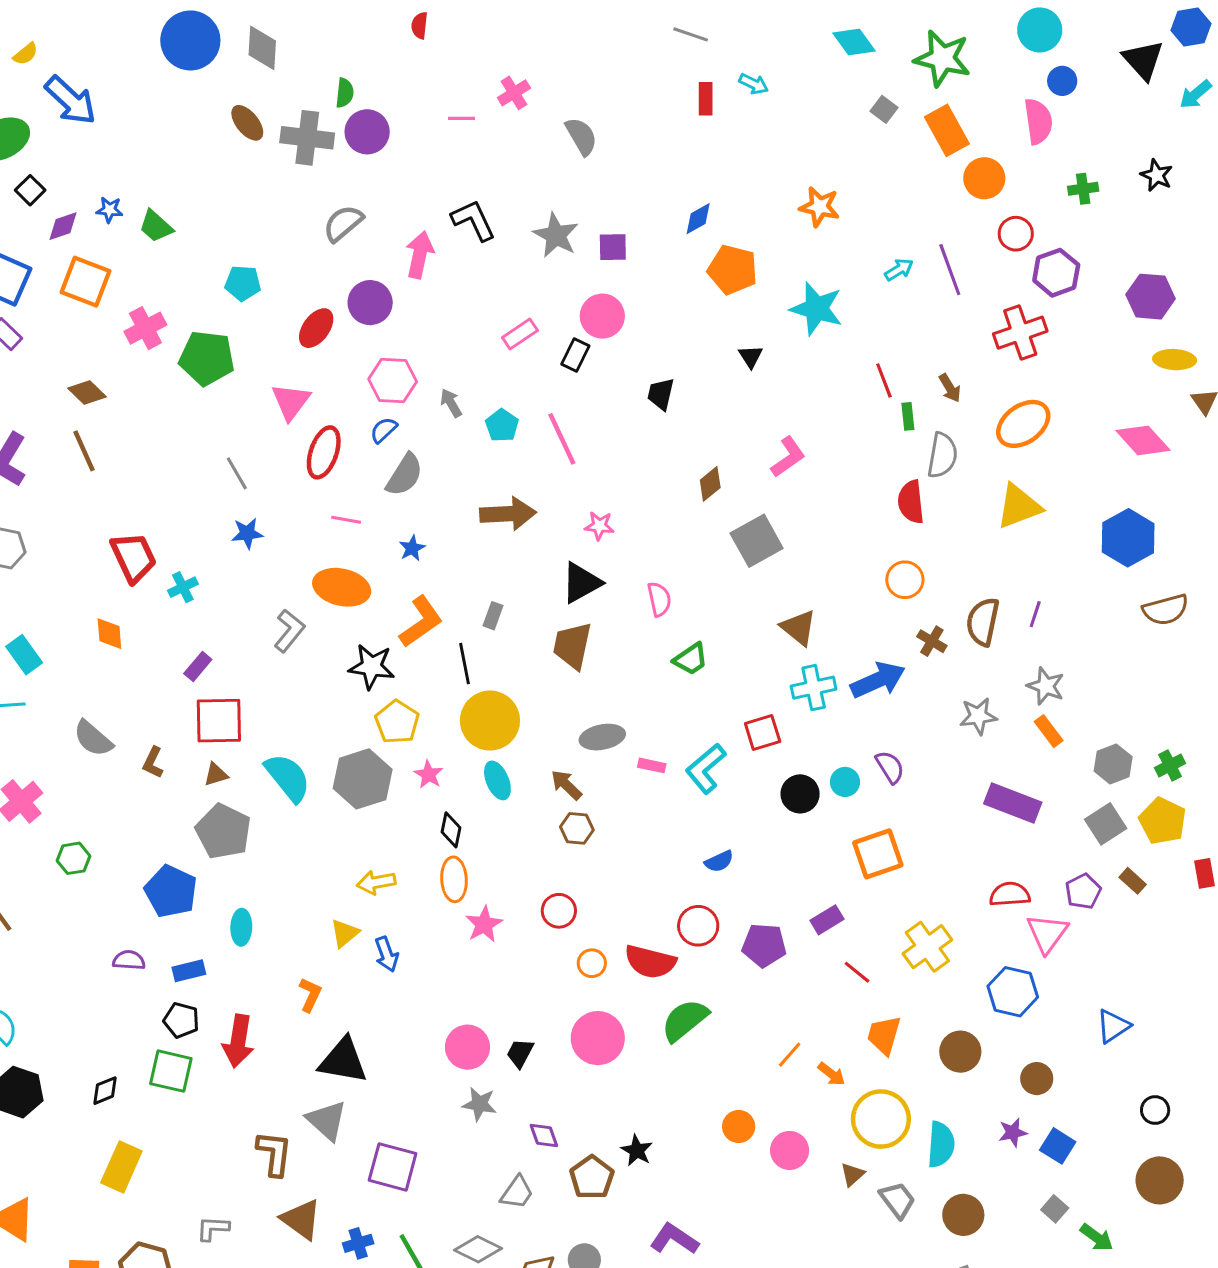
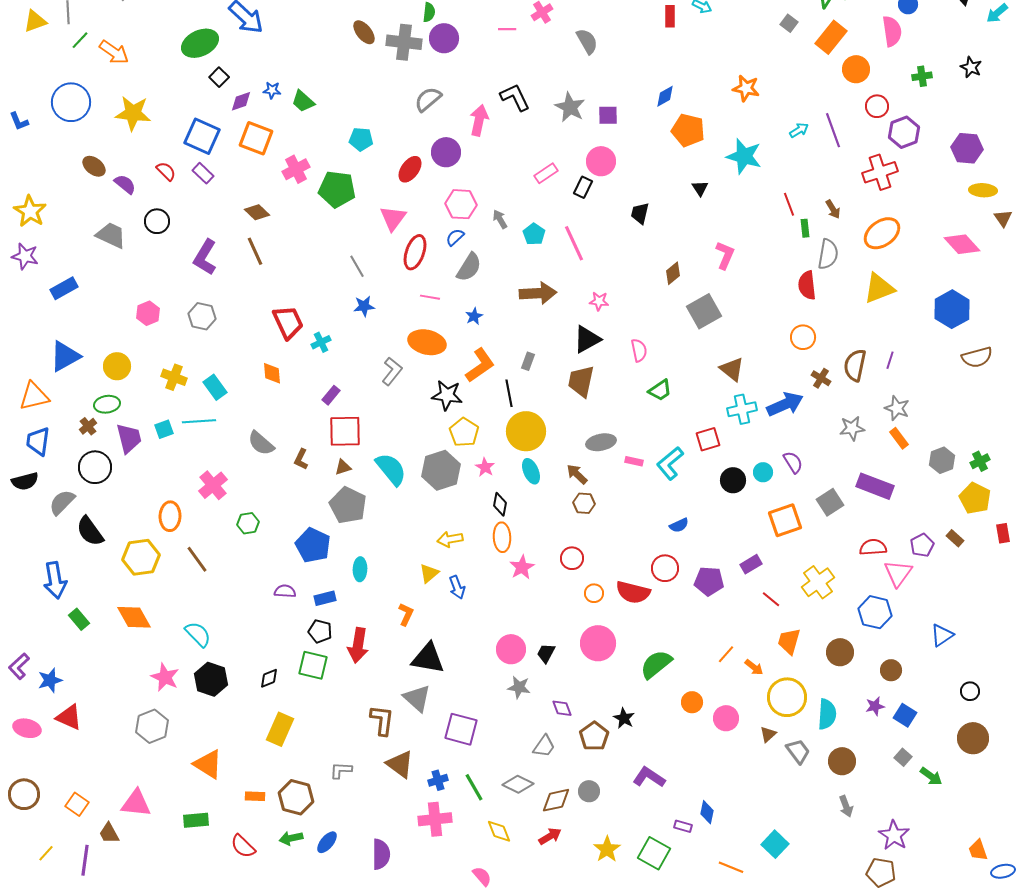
orange rectangle: (947, 130) -> (831, 37), turned 68
pink L-shape: (788, 457) -> (725, 255), turned -32
gray square: (1106, 824) -> (830, 502), moved
green semicircle: (685, 1020) -> (656, 664), moved

